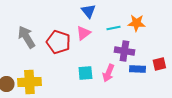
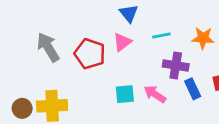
orange star: (136, 23) -> (203, 38), moved
blue rectangle: (137, 69) -> (193, 89), turned 63
pink arrow: (108, 73) -> (155, 94), turned 102

